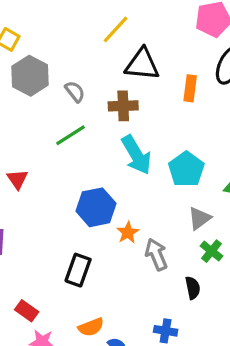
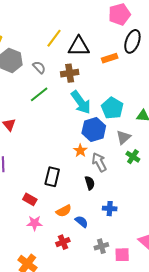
yellow line: (116, 29) -> (54, 38), moved
orange rectangle: (190, 88) -> (110, 58), turned 70
blue hexagon: (96, 207) -> (94, 129), moved
black semicircle: (193, 288) -> (90, 183), moved
red rectangle: (27, 311) -> (30, 199), moved

